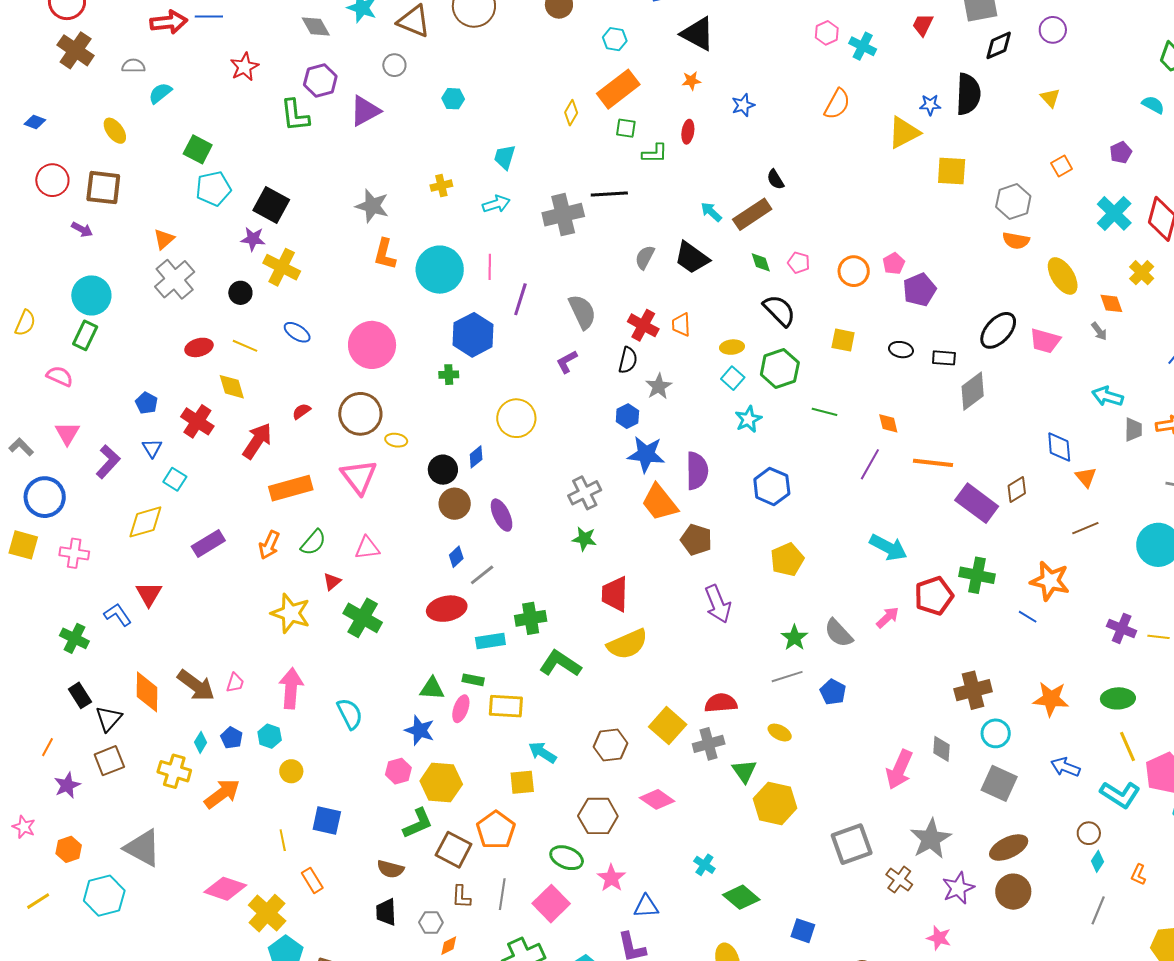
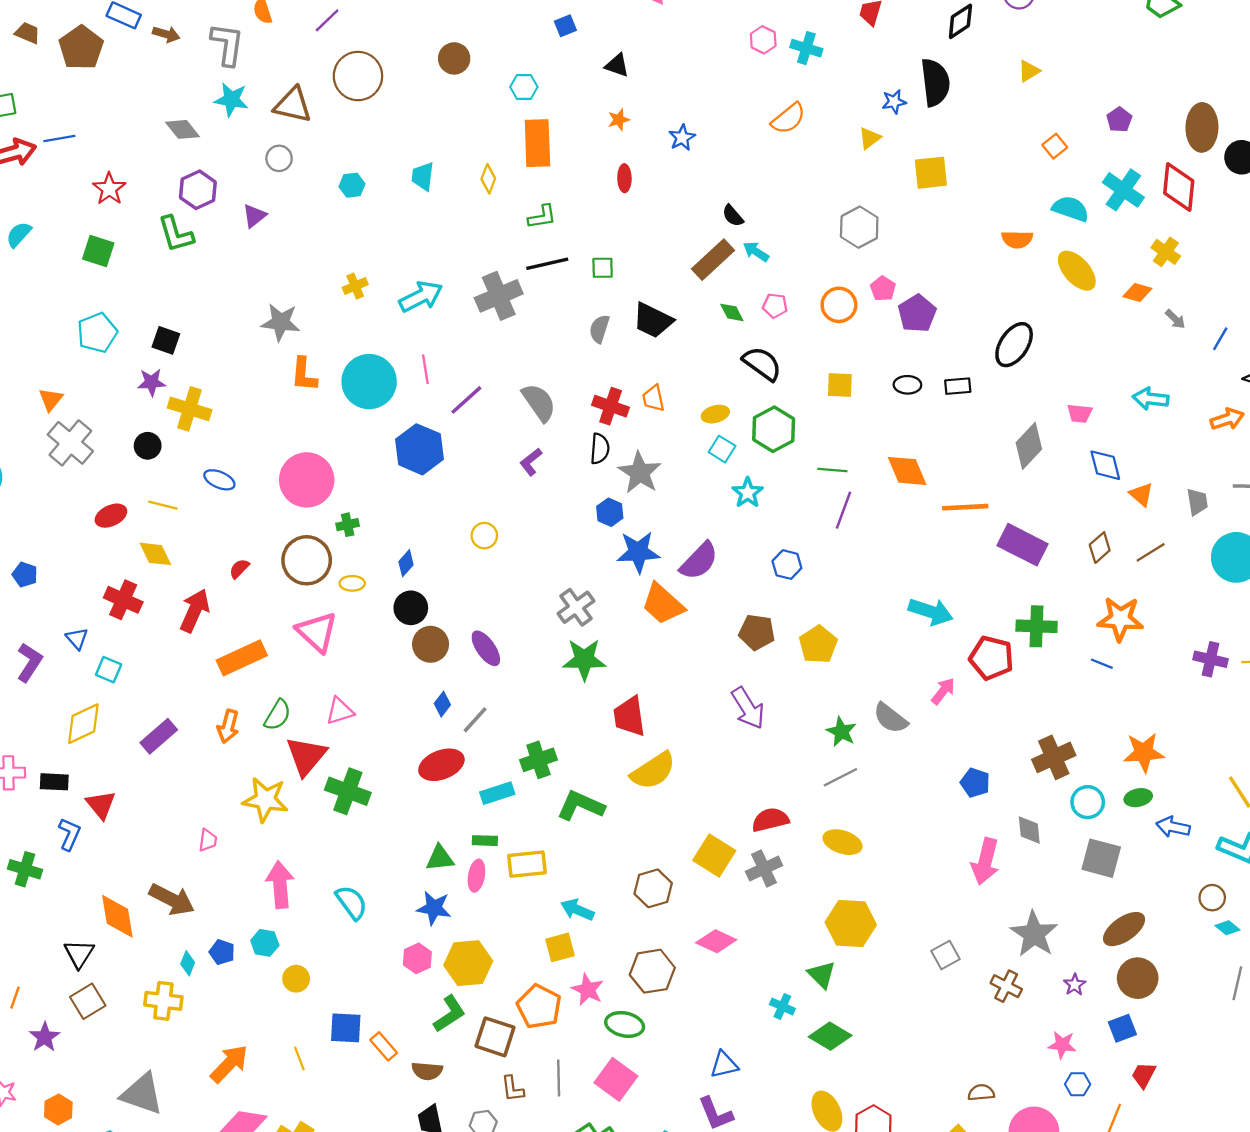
black triangle: (698, 34) -> (617, 65), size x0.6
orange rectangle: (618, 89) -> (537, 143), turned -45
yellow triangle: (1050, 98) -> (1029, 71), turned 50
orange semicircle: (837, 104) -> (788, 118), turned 32
cyan semicircle: (1153, 105) -> (1071, 209), moved, size x1.4
purple triangle: (365, 111) -> (254, 216), size x0.7
green square: (626, 128) -> (603, 268), moved
yellow triangle: (904, 133) -> (870, 138), size x0.6
green square: (198, 149) -> (98, 251), moved
green L-shape: (655, 153) -> (542, 217), moved
cyan trapezoid: (505, 157) -> (423, 176), moved
gray hexagon: (1013, 202) -> (859, 227), moved
cyan arrow: (496, 204) -> (421, 297), size x1.4
black square: (271, 205) -> (166, 340), size x0.7
cyan arrow: (711, 212) -> (756, 252), moved
purple line: (520, 299) -> (466, 400), turned 40
orange diamond: (1111, 303) -> (1137, 293), turned -45
gray arrow: (1099, 331) -> (1175, 319), moved
pink trapezoid: (1045, 341) -> (1080, 413), moved, size x0.7
green cross: (449, 375) -> (348, 525), moved
gray star: (659, 386) -> (640, 473), size x1.4
gray diamond: (973, 391) -> (1029, 446), moved
blue pentagon: (146, 403) -> (25, 575), moved
yellow circle: (516, 418) -> (484, 536), size x0.6
orange diamond: (888, 423) -> (907, 471), size x1.6
gray trapezoid: (1133, 430) -> (1197, 502), moved
blue diamond: (476, 457) -> (406, 563), moved
purple line: (870, 464) -> (844, 510), moved
purple semicircle: (697, 471) -> (699, 561), turned 54
blue hexagon: (772, 486) -> (787, 565), size x0.7
brown diamond: (1017, 490) -> (1100, 548), moved
green star: (584, 539) -> (584, 659), size x1.5
brown pentagon: (696, 540) -> (757, 632), moved
red triangle: (332, 582) -> (306, 756), size x2.0
red pentagon: (934, 596) -> (991, 658), turned -30
blue L-shape: (118, 615) -> (69, 834), turned 68
pink trapezoid: (235, 683) -> (208, 840), moved
blue pentagon: (833, 692) -> (975, 783), moved
black rectangle: (80, 695) -> (54, 782), moved, turned -45
green ellipse: (1118, 698) -> (1138, 798), moved, size x0.7
yellow ellipse: (780, 733) -> (843, 842), size x1.4
green triangle: (744, 771) -> (822, 975), moved
orange arrow: (222, 794) -> (229, 1064), moved
gray square: (852, 844) -> (945, 955), size x0.6
cyan diamond: (1098, 861) -> (1227, 928), turned -75
pink star: (611, 878) -> (588, 990), moved
orange rectangle: (312, 880) -> (384, 1046), moved
purple star: (958, 888) -> (1075, 985), size x0.6
blue square: (803, 931) -> (1122, 1028), moved, turned -30

